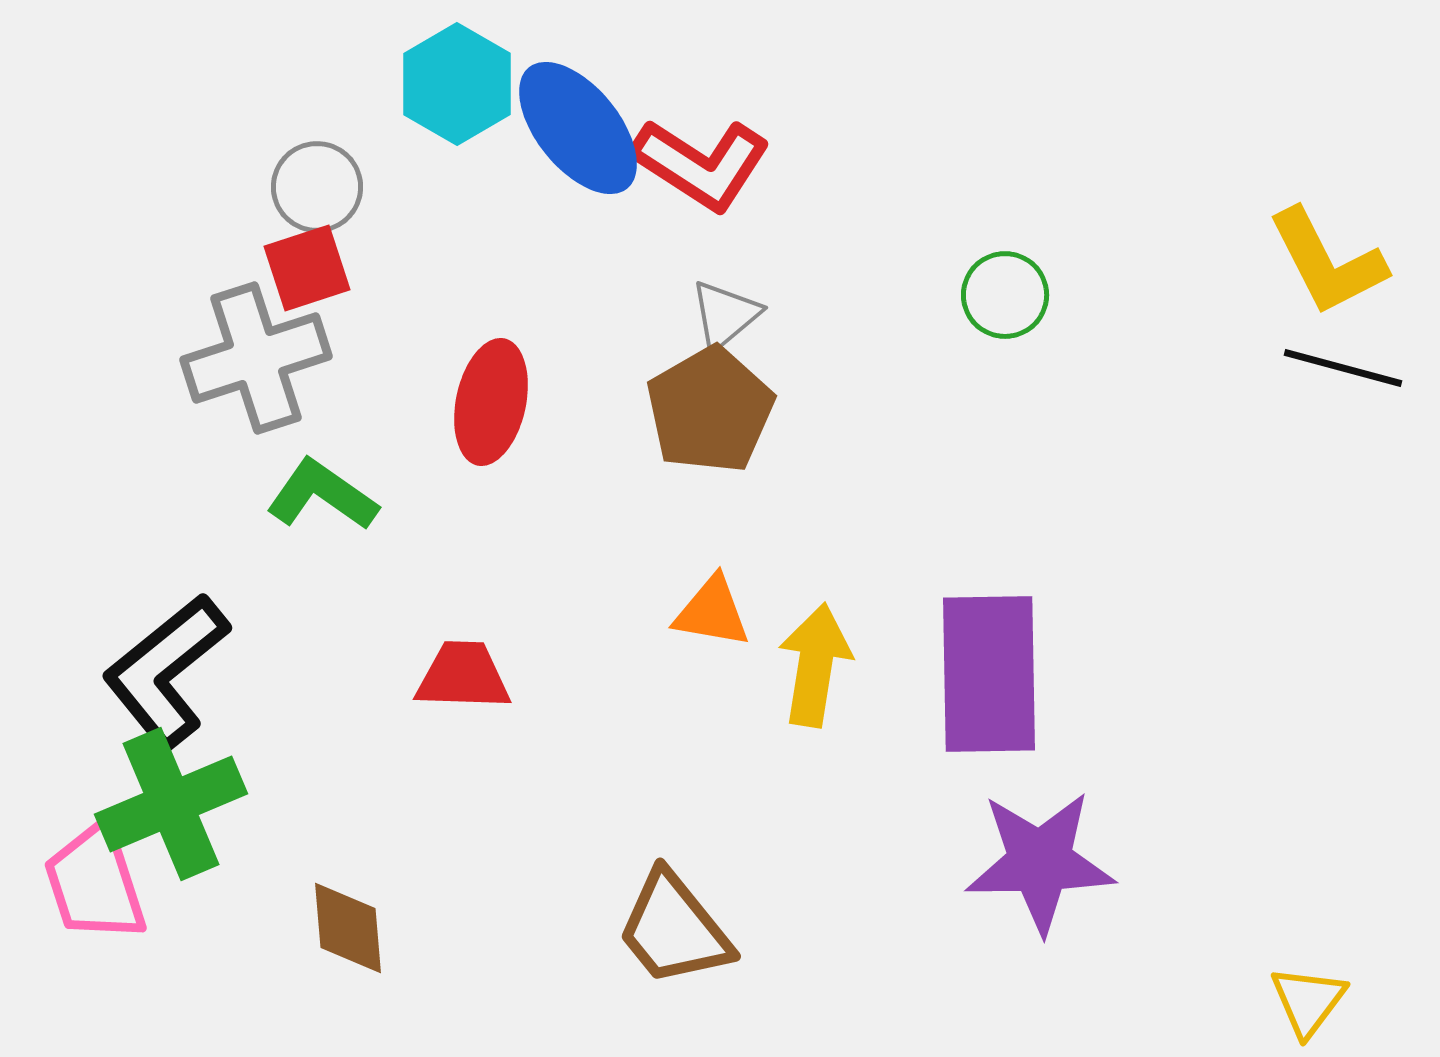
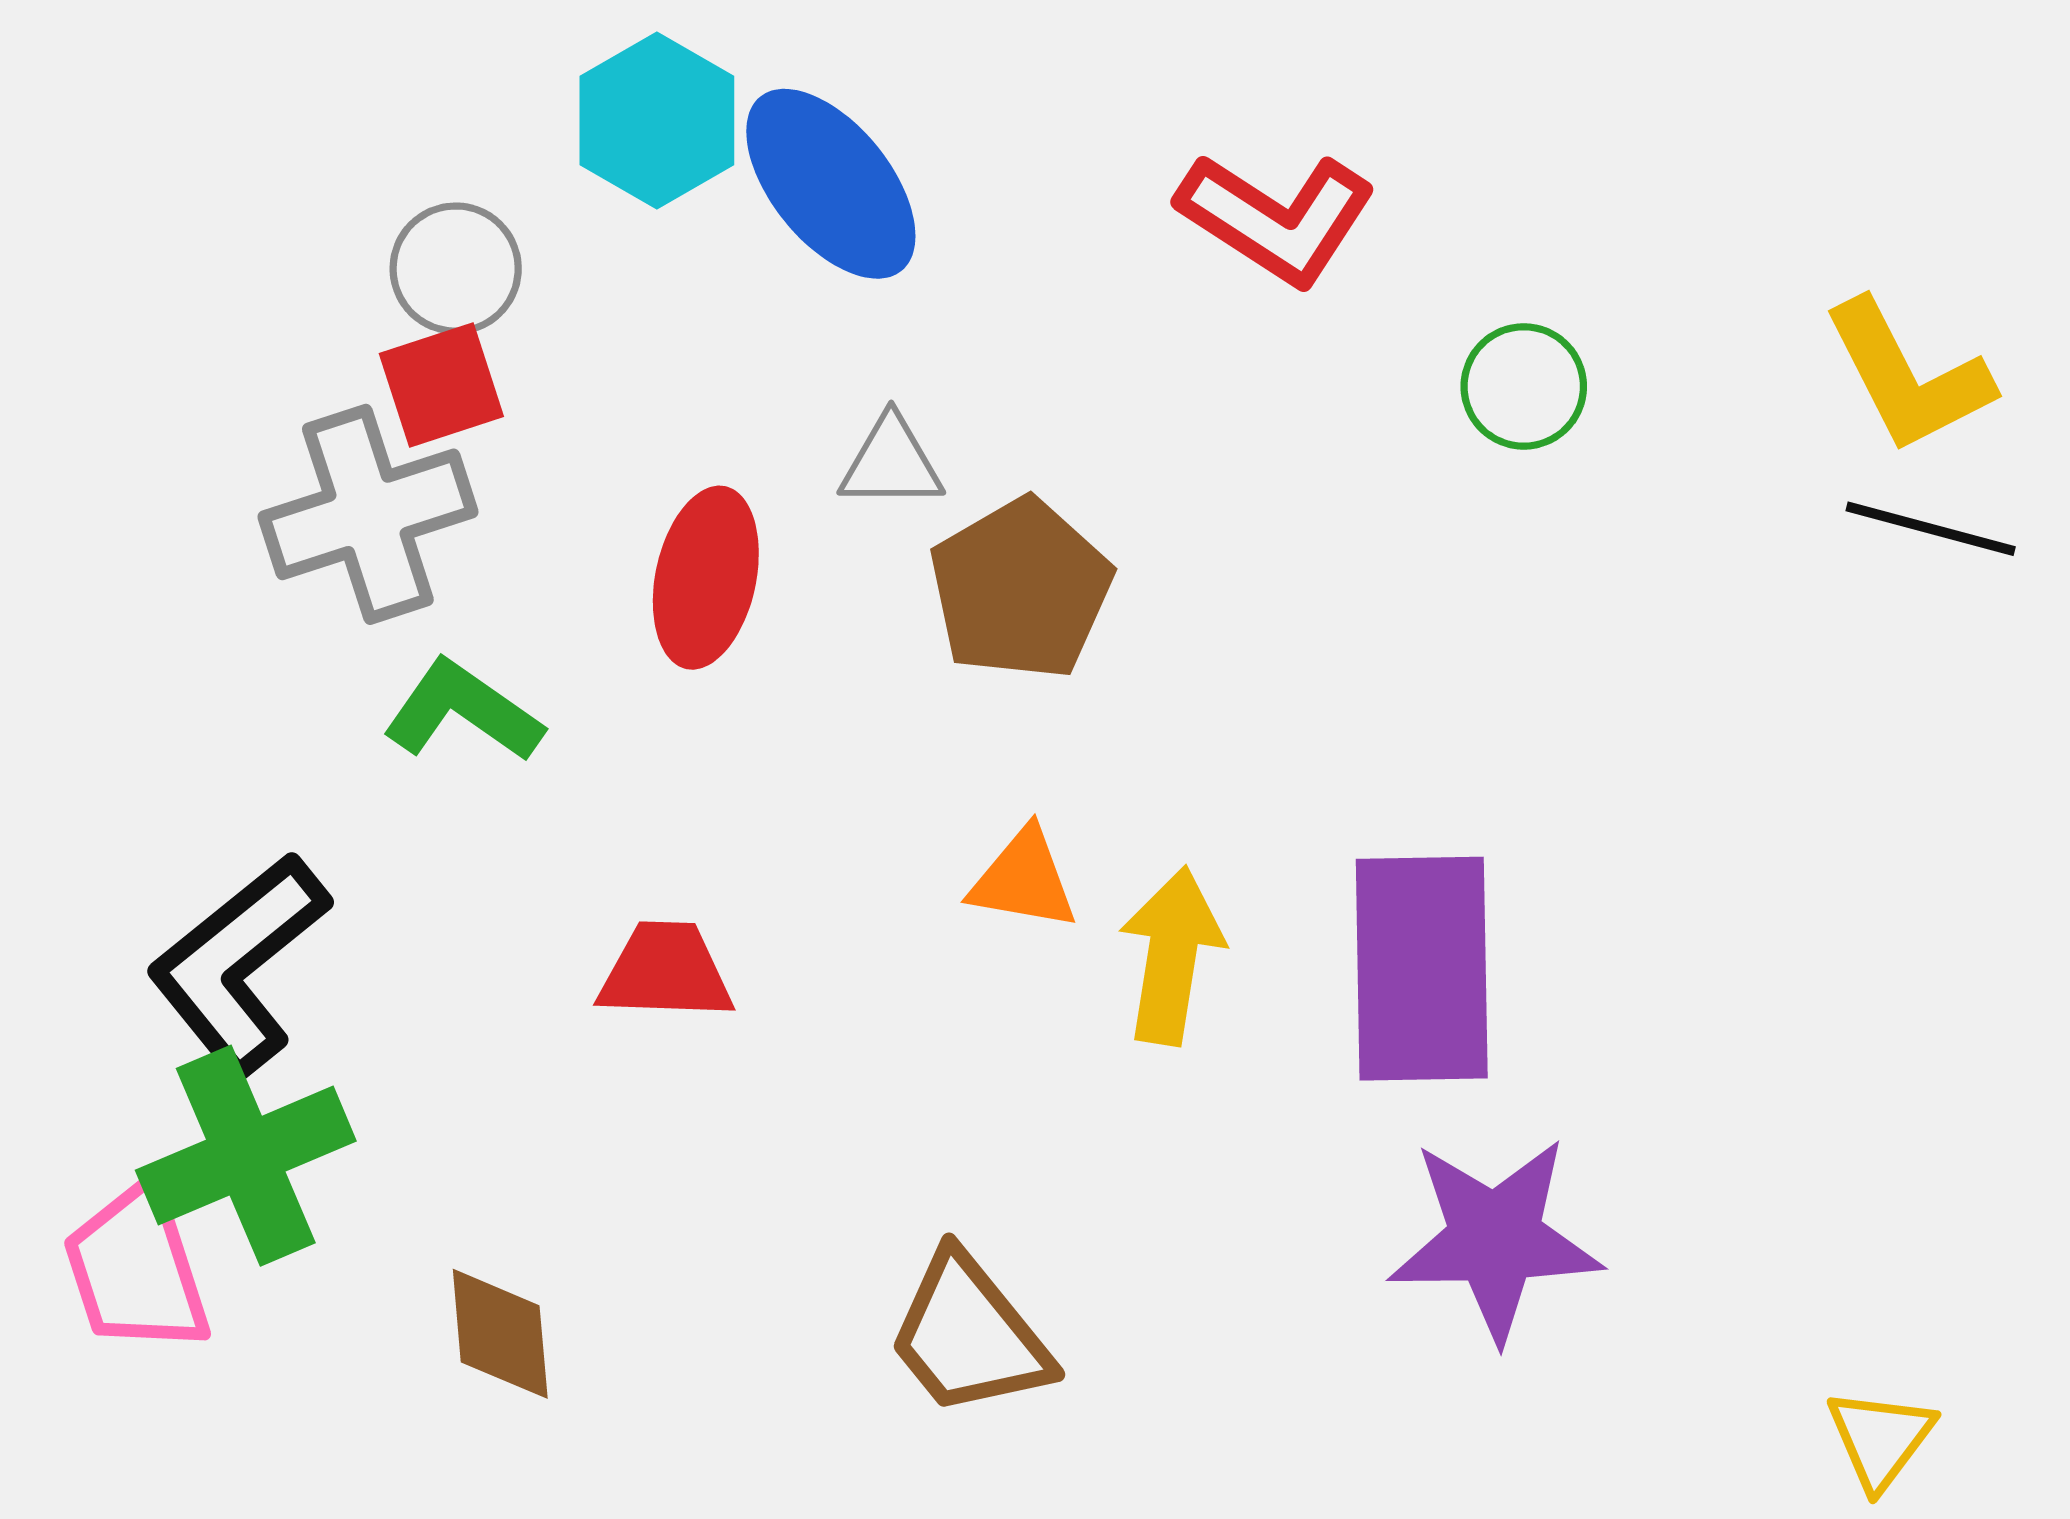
red L-shape: (701, 164) -> (1277, 218), moved
green circle: (1005, 295) -> (1524, 386), moved
gray triangle: (725, 315) -> (891, 463), moved, turned 40

